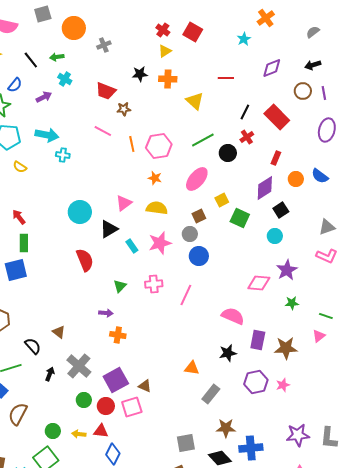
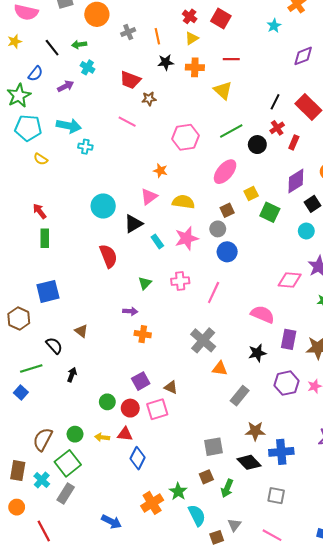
red line: (226, 78) -> (231, 59), moved
orange line: (132, 144) -> (157, 36), moved
red rectangle: (276, 158) -> (294, 142), moved
orange star: (155, 178) -> (160, 171), moved
blue square: (16, 270) -> (48, 291), moved
gray cross: (79, 366) -> (203, 340), moved
purple square: (116, 380) -> (141, 381), size x0.7
brown semicircle: (18, 414) -> (43, 439), moved

